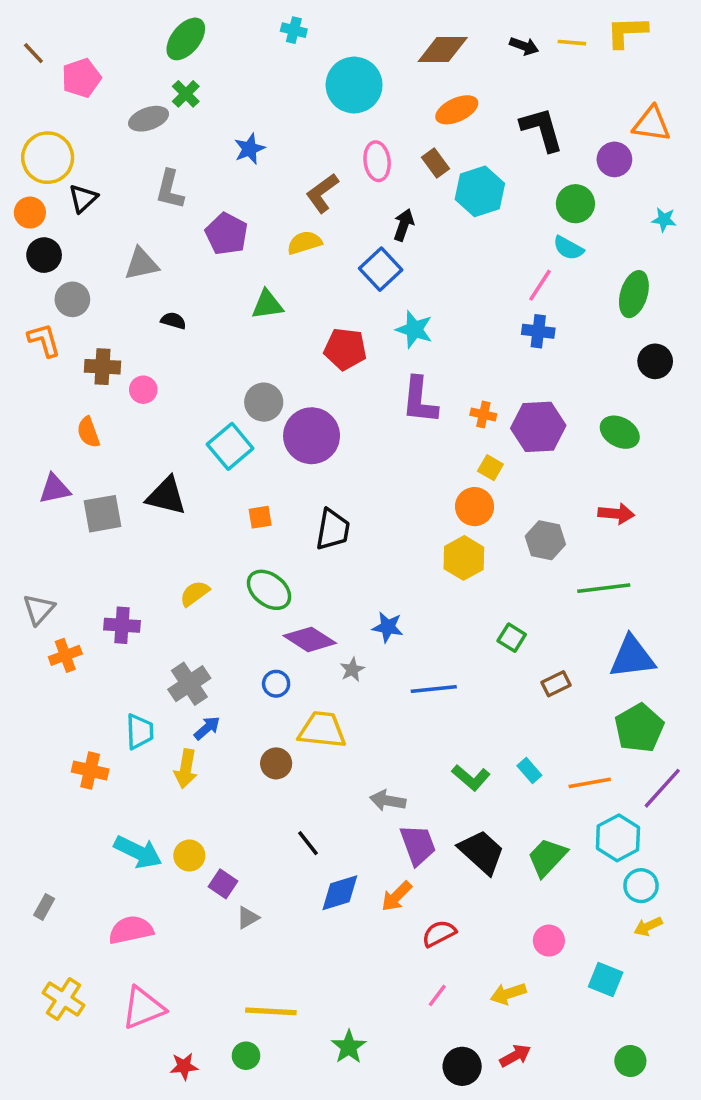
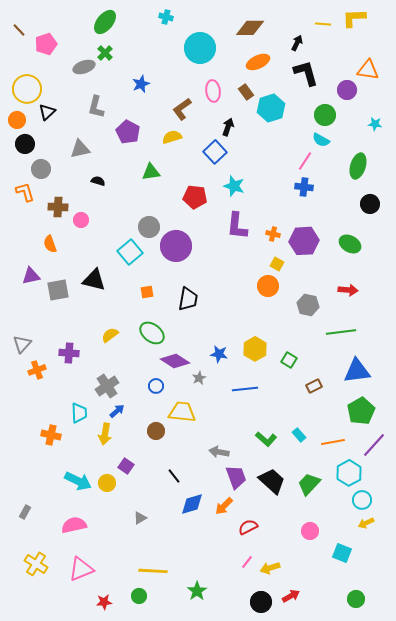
black arrow: (524, 46) -> (297, 43), moved, turned -84
yellow hexagon: (464, 558) -> (255, 349), moved
purple square: (223, 884) -> (126, 466), moved
yellow arrow: (508, 994) -> (270, 568), moved

